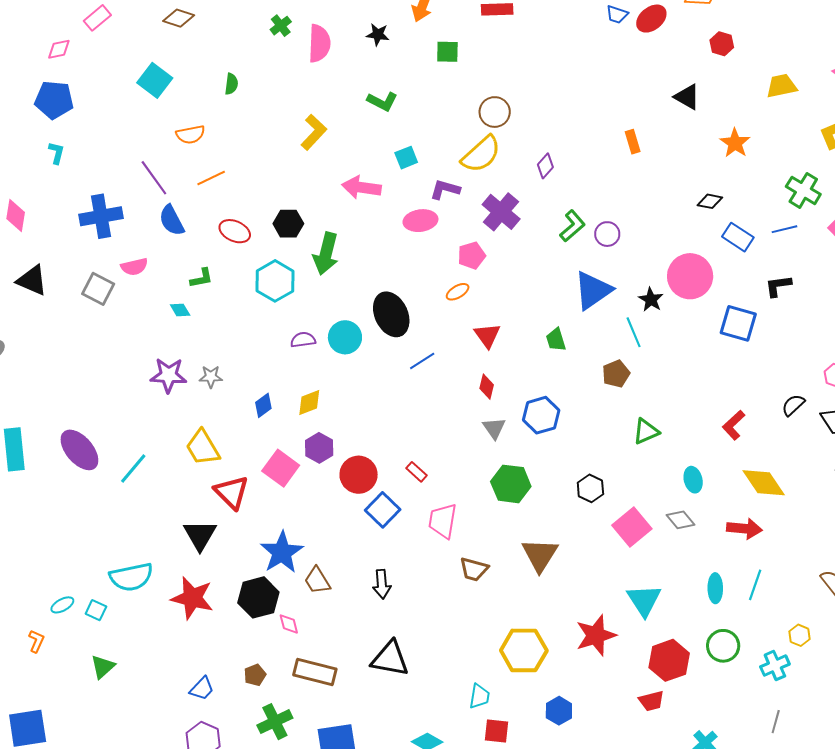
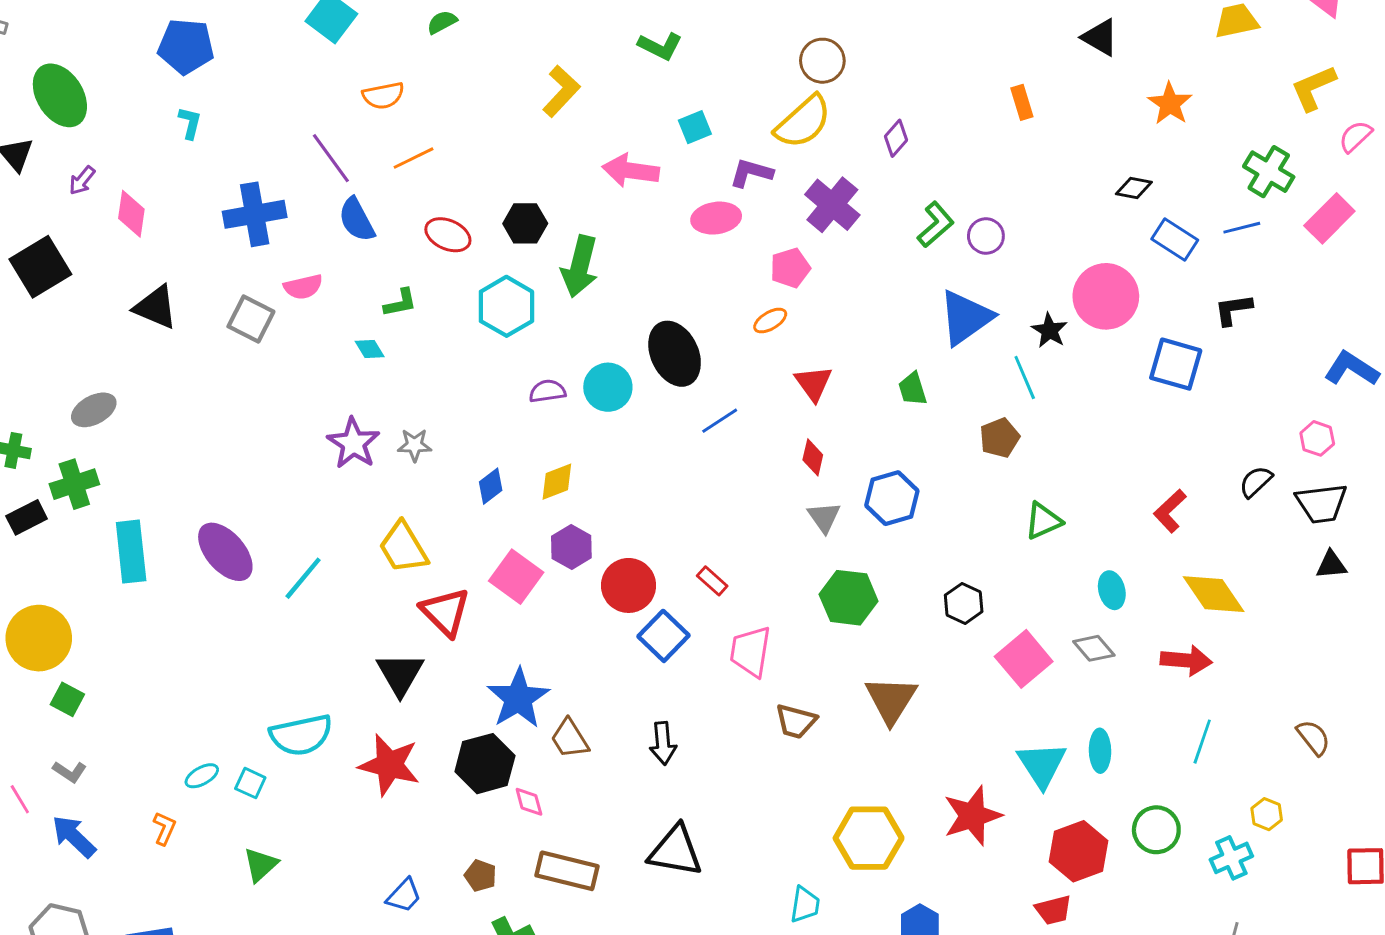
green semicircle: (231, 84) -> (442, 22), turned -125
purple star: (169, 375) -> (353, 443), turned 30
cyan ellipse: (715, 588) -> (1100, 751), moved
brown pentagon: (255, 675) -> (480, 876), turned -30

